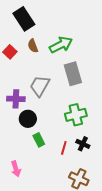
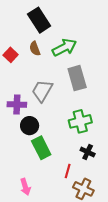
black rectangle: (24, 19) -> (39, 20), moved
green rectangle: (39, 140) -> (41, 148), size x1.5
red line: (64, 148) -> (68, 171), moved
pink arrow: (16, 169) -> (25, 187), moved

